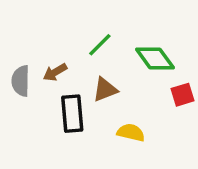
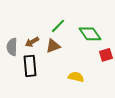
brown triangle: (105, 90) -> (53, 46), moved
black rectangle: (72, 114) -> (30, 66), moved

